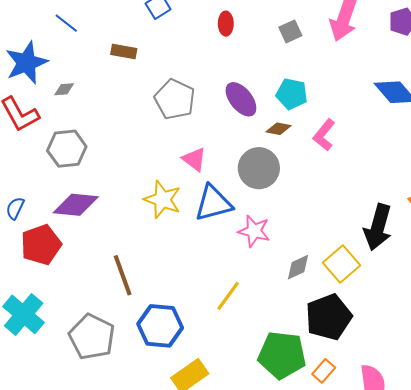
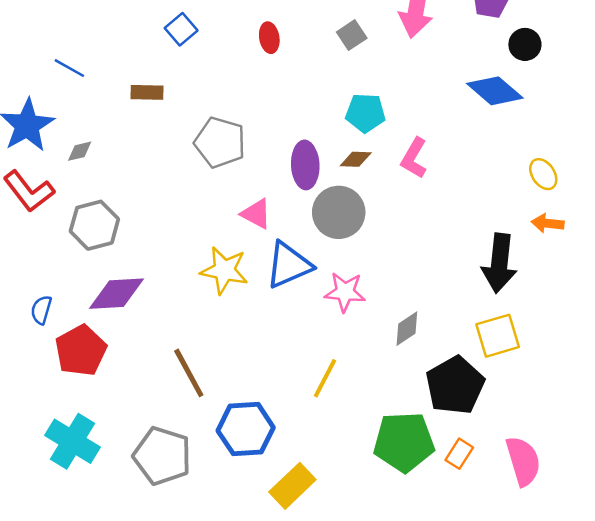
purple ellipse: (241, 99) -> (305, 165), moved, turned 45
yellow square: (341, 264) -> (498, 336), moved, turned 33

